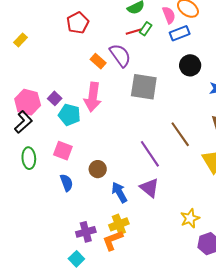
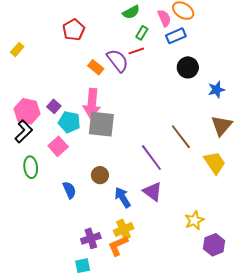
red line: (134, 32) -> (136, 51), moved
gray square: (144, 87) -> (101, 124), moved
pink square: (63, 151) -> (58, 146), moved, turned 30
cyan square: (76, 259) -> (83, 266), turned 35

